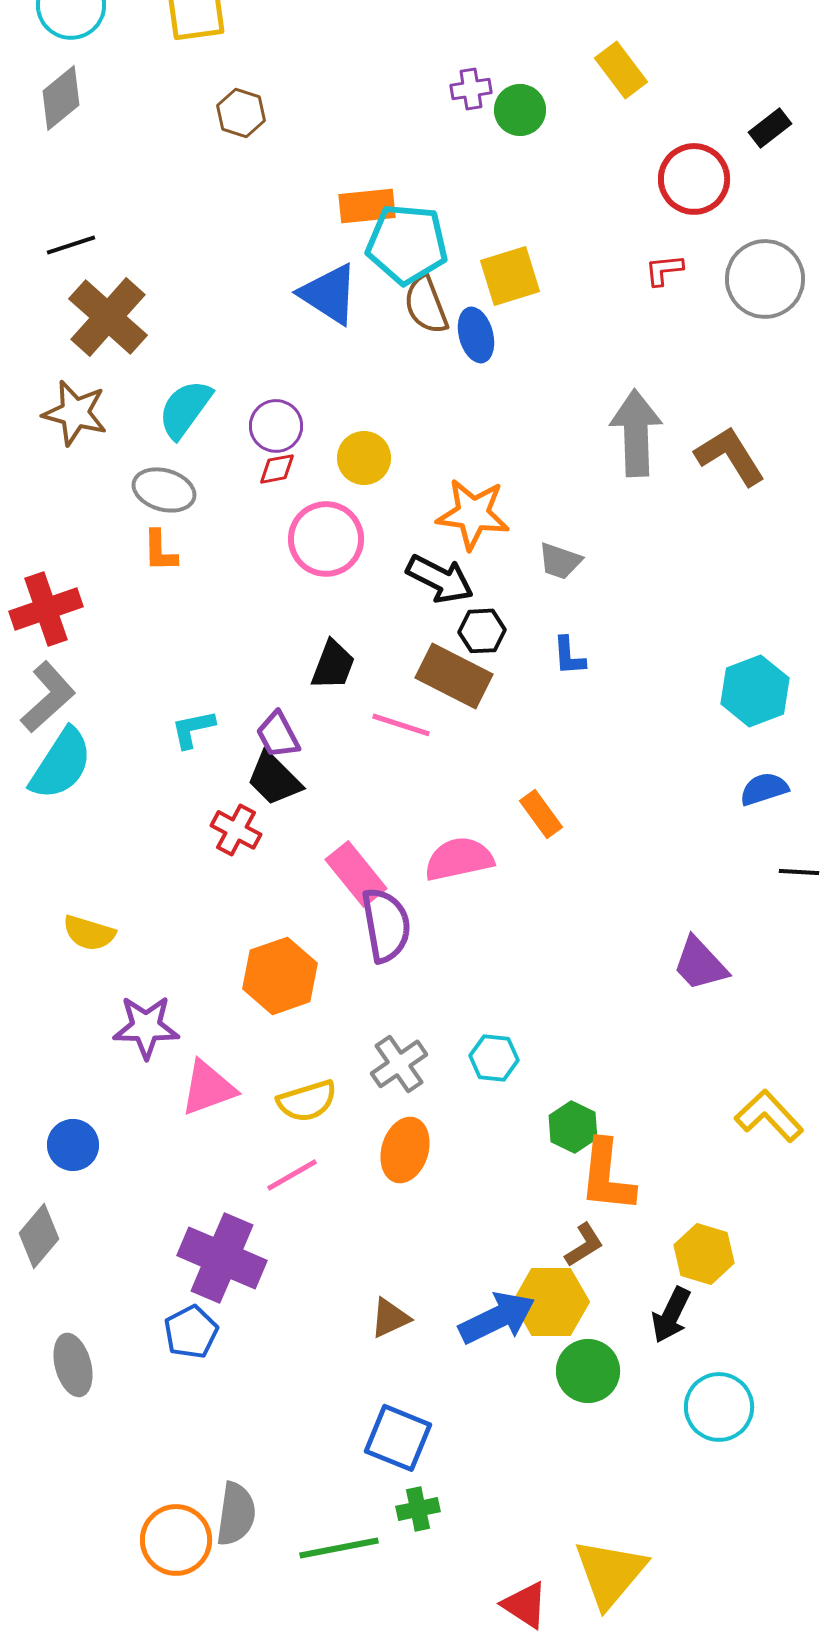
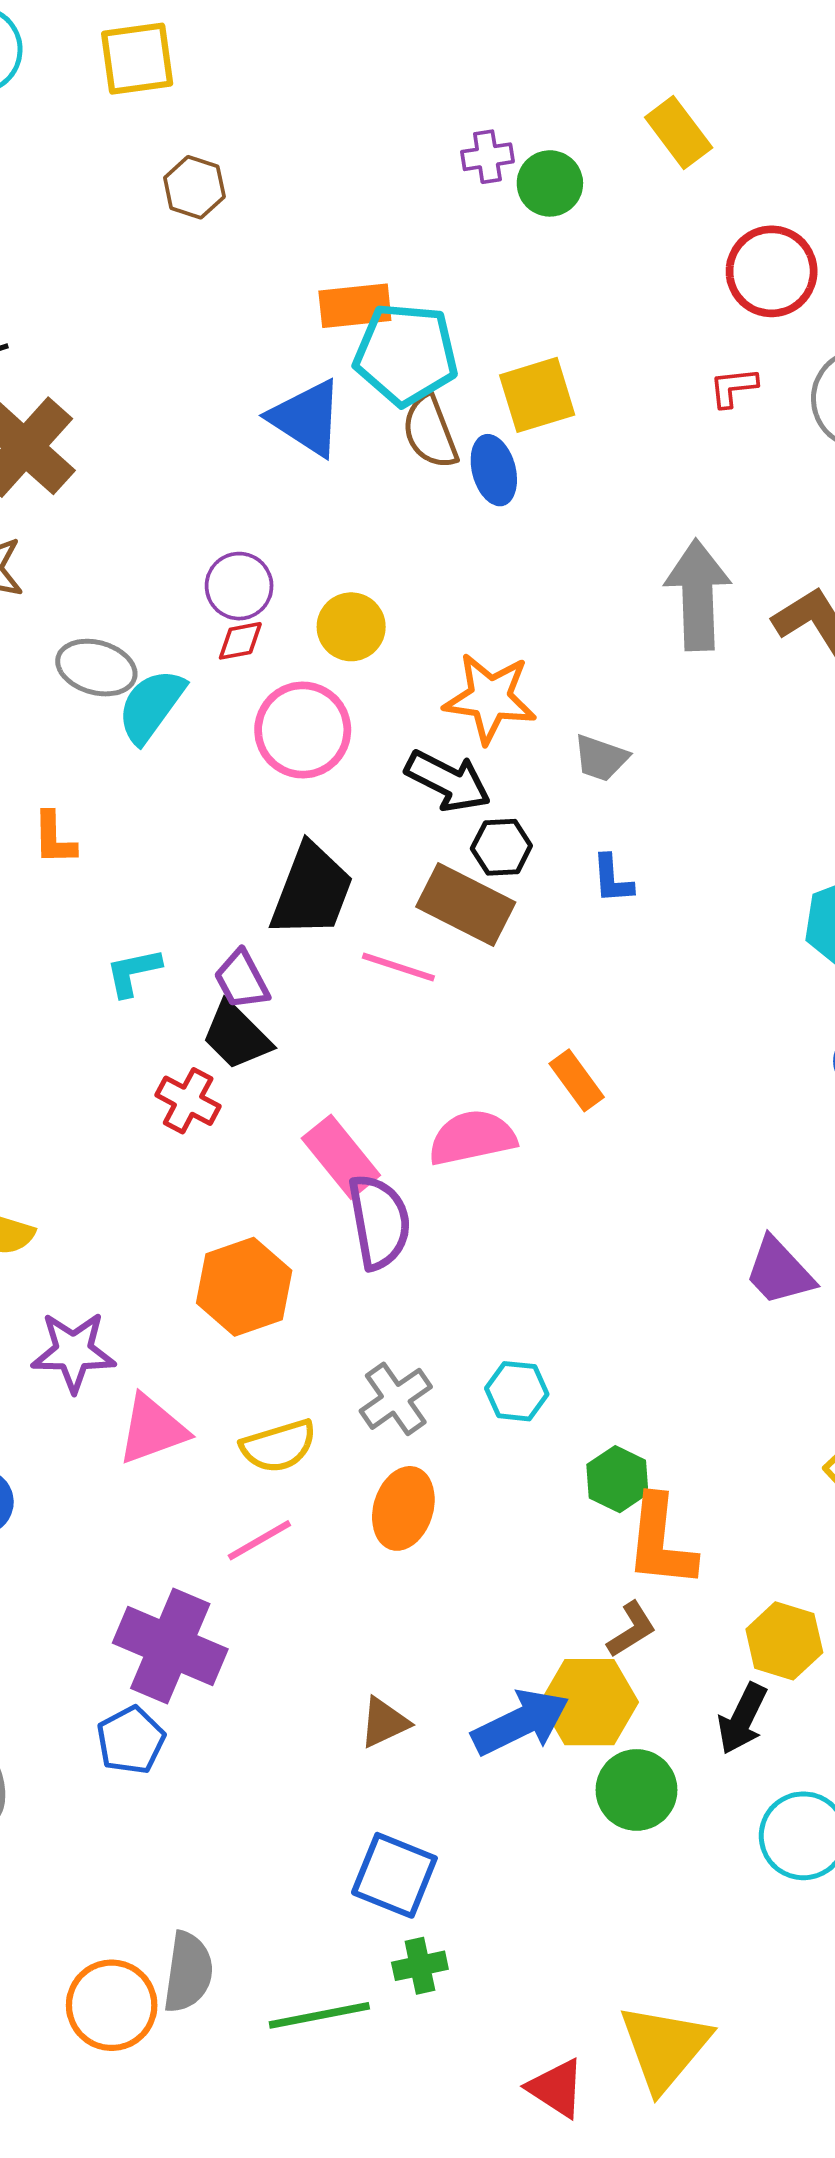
cyan semicircle: (185, 409) -> (151, 706), moved
orange L-shape: (160, 551) -> (54, 838), moved
black trapezoid: (333, 665) -> (312, 891), size x1.5

